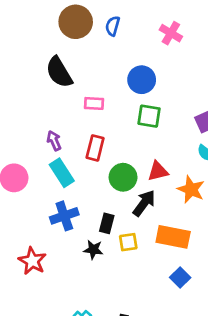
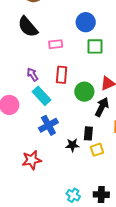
black rectangle: (107, 223) -> (88, 133), moved
yellow square: (128, 242) -> (97, 150), moved
red star: (32, 261) -> (32, 160), turned -30

